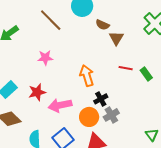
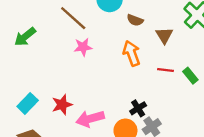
brown triangle: (116, 38) -> (164, 35), moved
pink star: (45, 58) -> (83, 47), moved
orange arrow: (87, 76) -> (132, 53), moved

